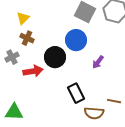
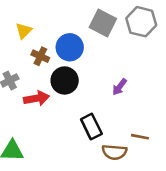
brown cross: (27, 38) -> (40, 56), moved
blue circle: (76, 40) -> (70, 47), moved

